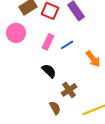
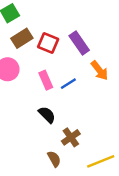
pink rectangle: (48, 42) -> (46, 80), turned -49
orange arrow: (93, 59) -> (100, 70), moved

